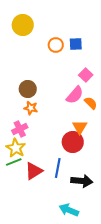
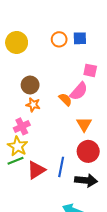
yellow circle: (23, 25) -> (17, 42), moved
pink square: (86, 75) -> (90, 70), turned -32
orange semicircle: (91, 103) -> (65, 100), moved
red circle: (73, 142) -> (88, 151), moved

